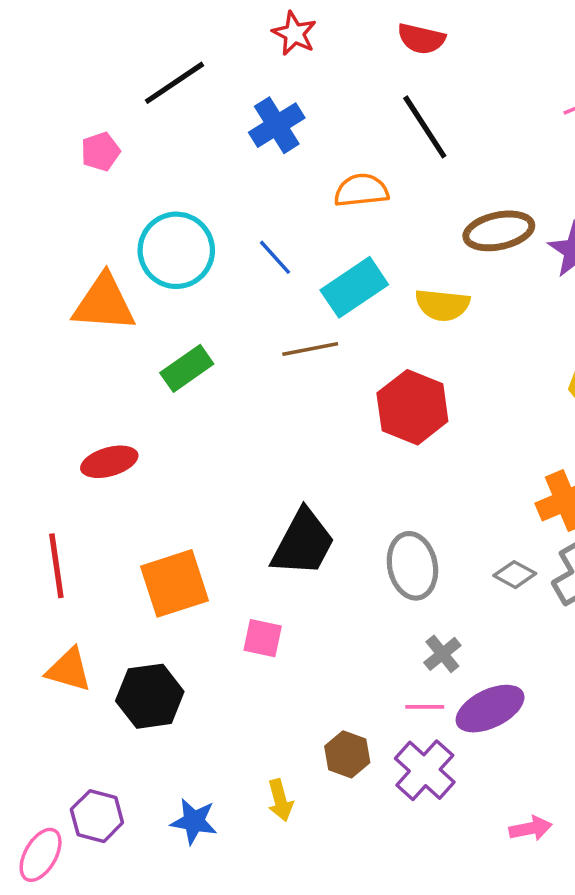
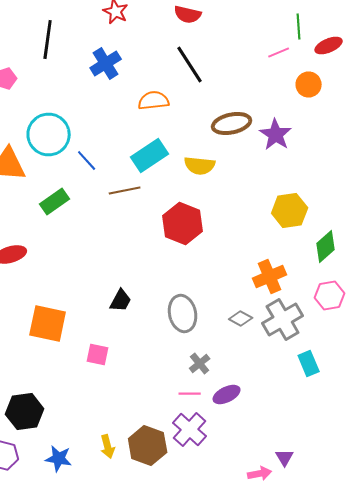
black line: (174, 83) -> (48, 40), turned -48
blue line: (275, 257) -> (87, 160), moved
black trapezoid: (303, 543) -> (121, 300), size x0.6
orange square: (174, 583) -> (48, 324), turned 30
black hexagon: (150, 696) -> (25, 412), moved
purple ellipse: (490, 709) -> (227, 394), size x0.7
brown hexagon: (347, 754) -> (148, 446), moved, size x1.5
pink arrow: (531, 828) -> (260, 474), moved

